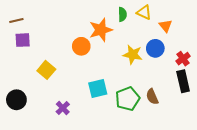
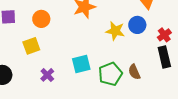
orange circle: (81, 46) -> (41, 19), moved
yellow square: (46, 70) -> (31, 46), turned 30
purple cross: (63, 108) -> (47, 75), moved

